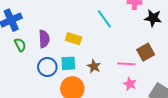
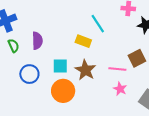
yellow rectangle: (73, 39) -> (83, 41), moved
brown star: (94, 66) -> (85, 70), size x1.5
blue circle: (47, 67) -> (29, 74), moved

